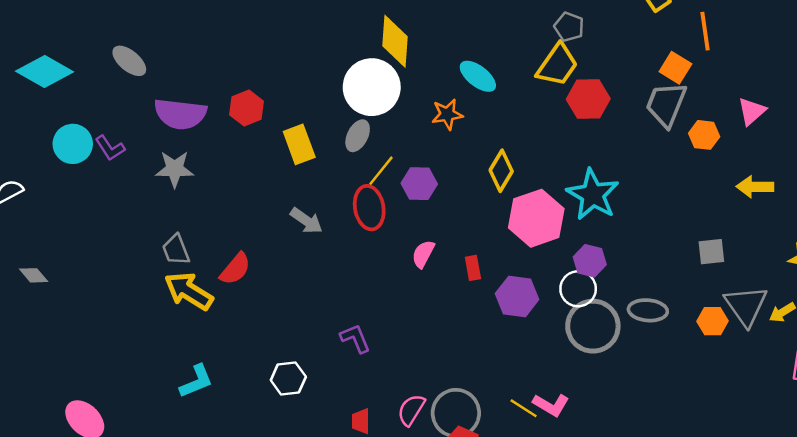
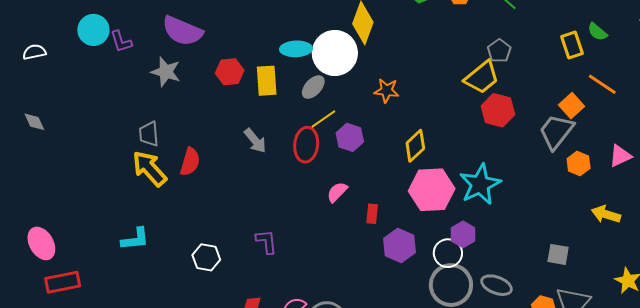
orange line: (705, 31) -> (602, 84), turned -64
cyan ellipse: (478, 76) -> (296, 49), moved, turned -56
red hexagon: (247, 108) -> (230, 72), moved
red semicircle: (235, 269) -> (190, 162), turned -40

